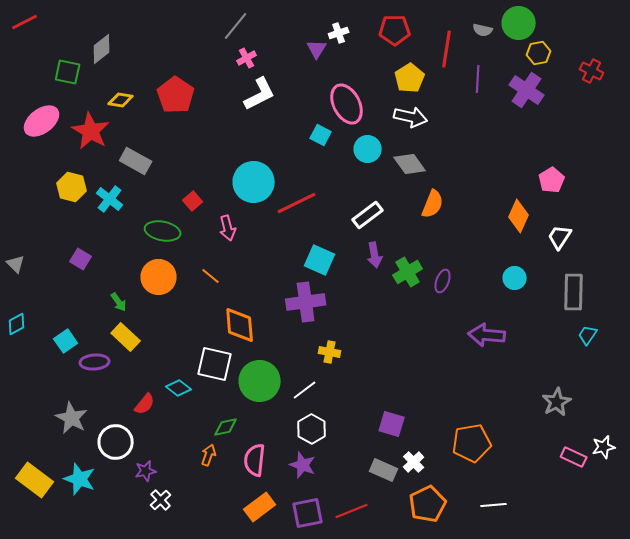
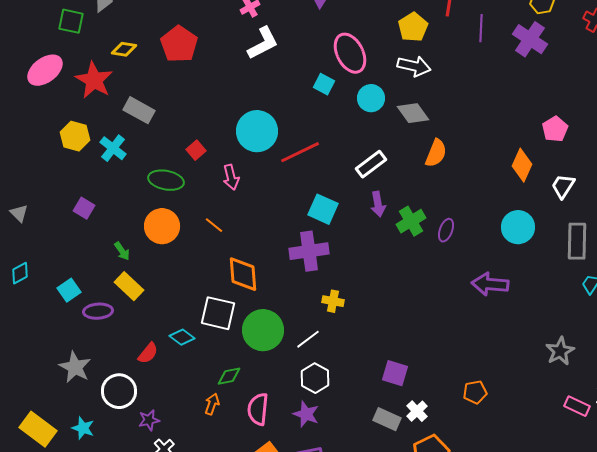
cyan circle: (515, 278) -> (518, 227), size x1.4
orange pentagon: (472, 443) -> (475, 392), size x0.6
cyan star: (80, 479) -> (83, 428), size x0.7

